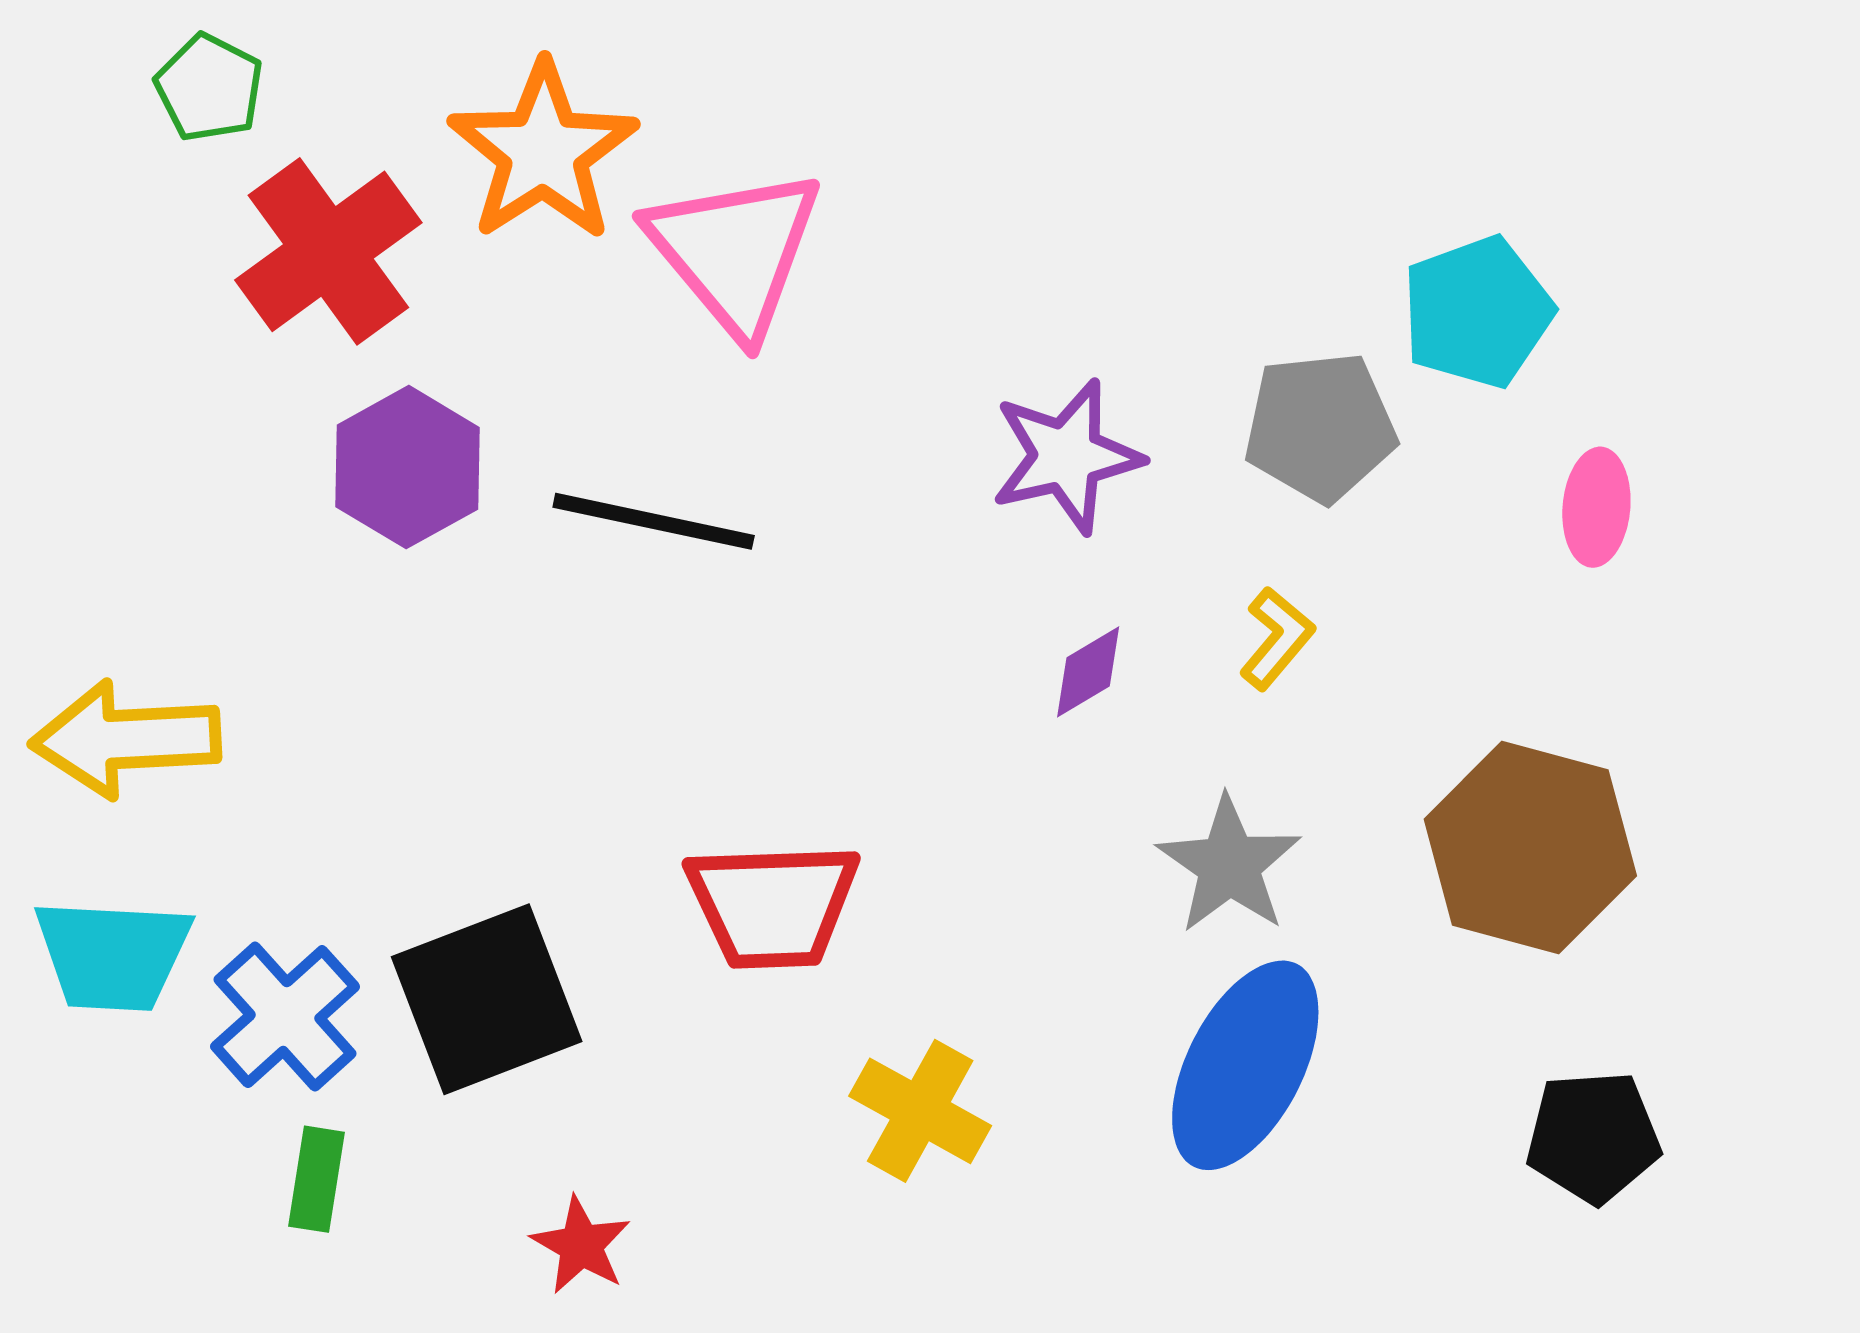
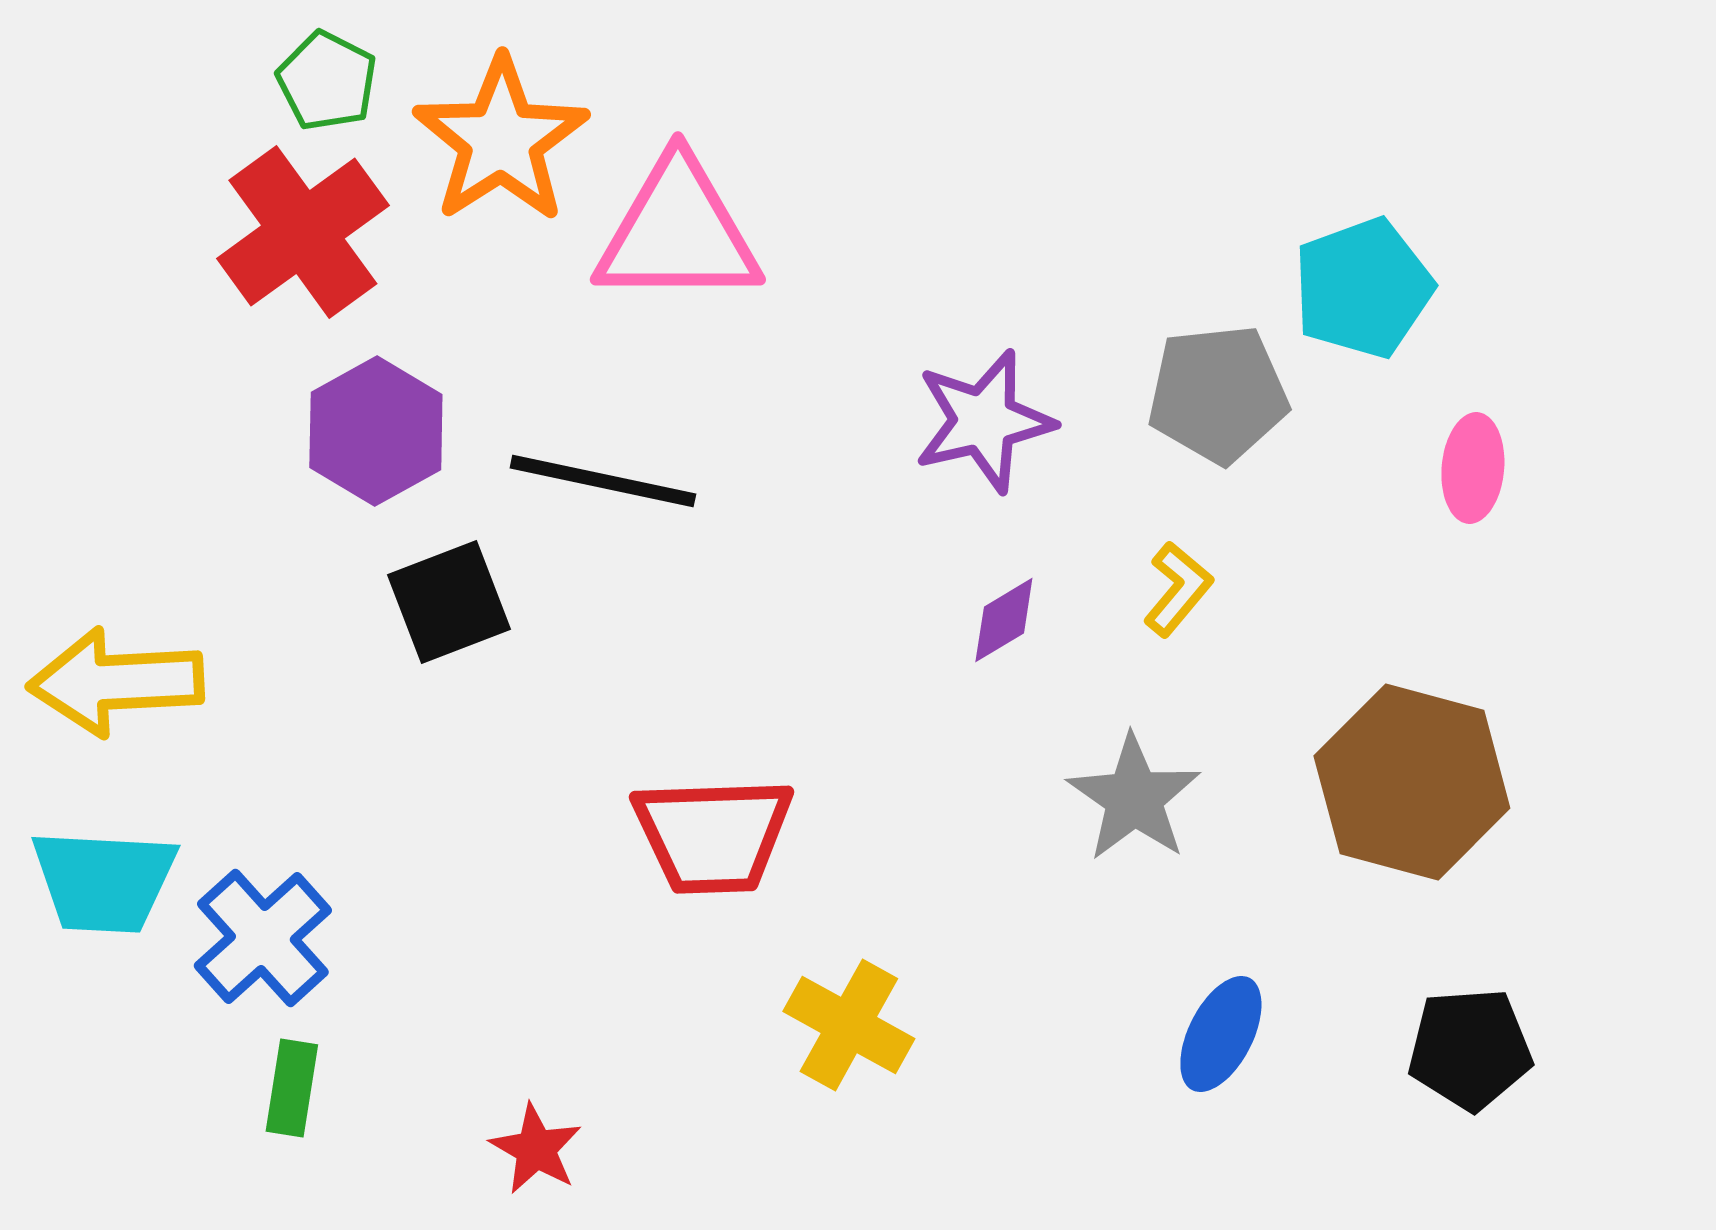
green pentagon: (209, 88) -> (327, 81), moved
pink triangle: (735, 251) -> (678, 232), turned -50
black square: (487, 999) -> (449, 602), moved, size x0.7
blue ellipse: (1245, 1065) -> (1221, 1034), moved, size x0.6

